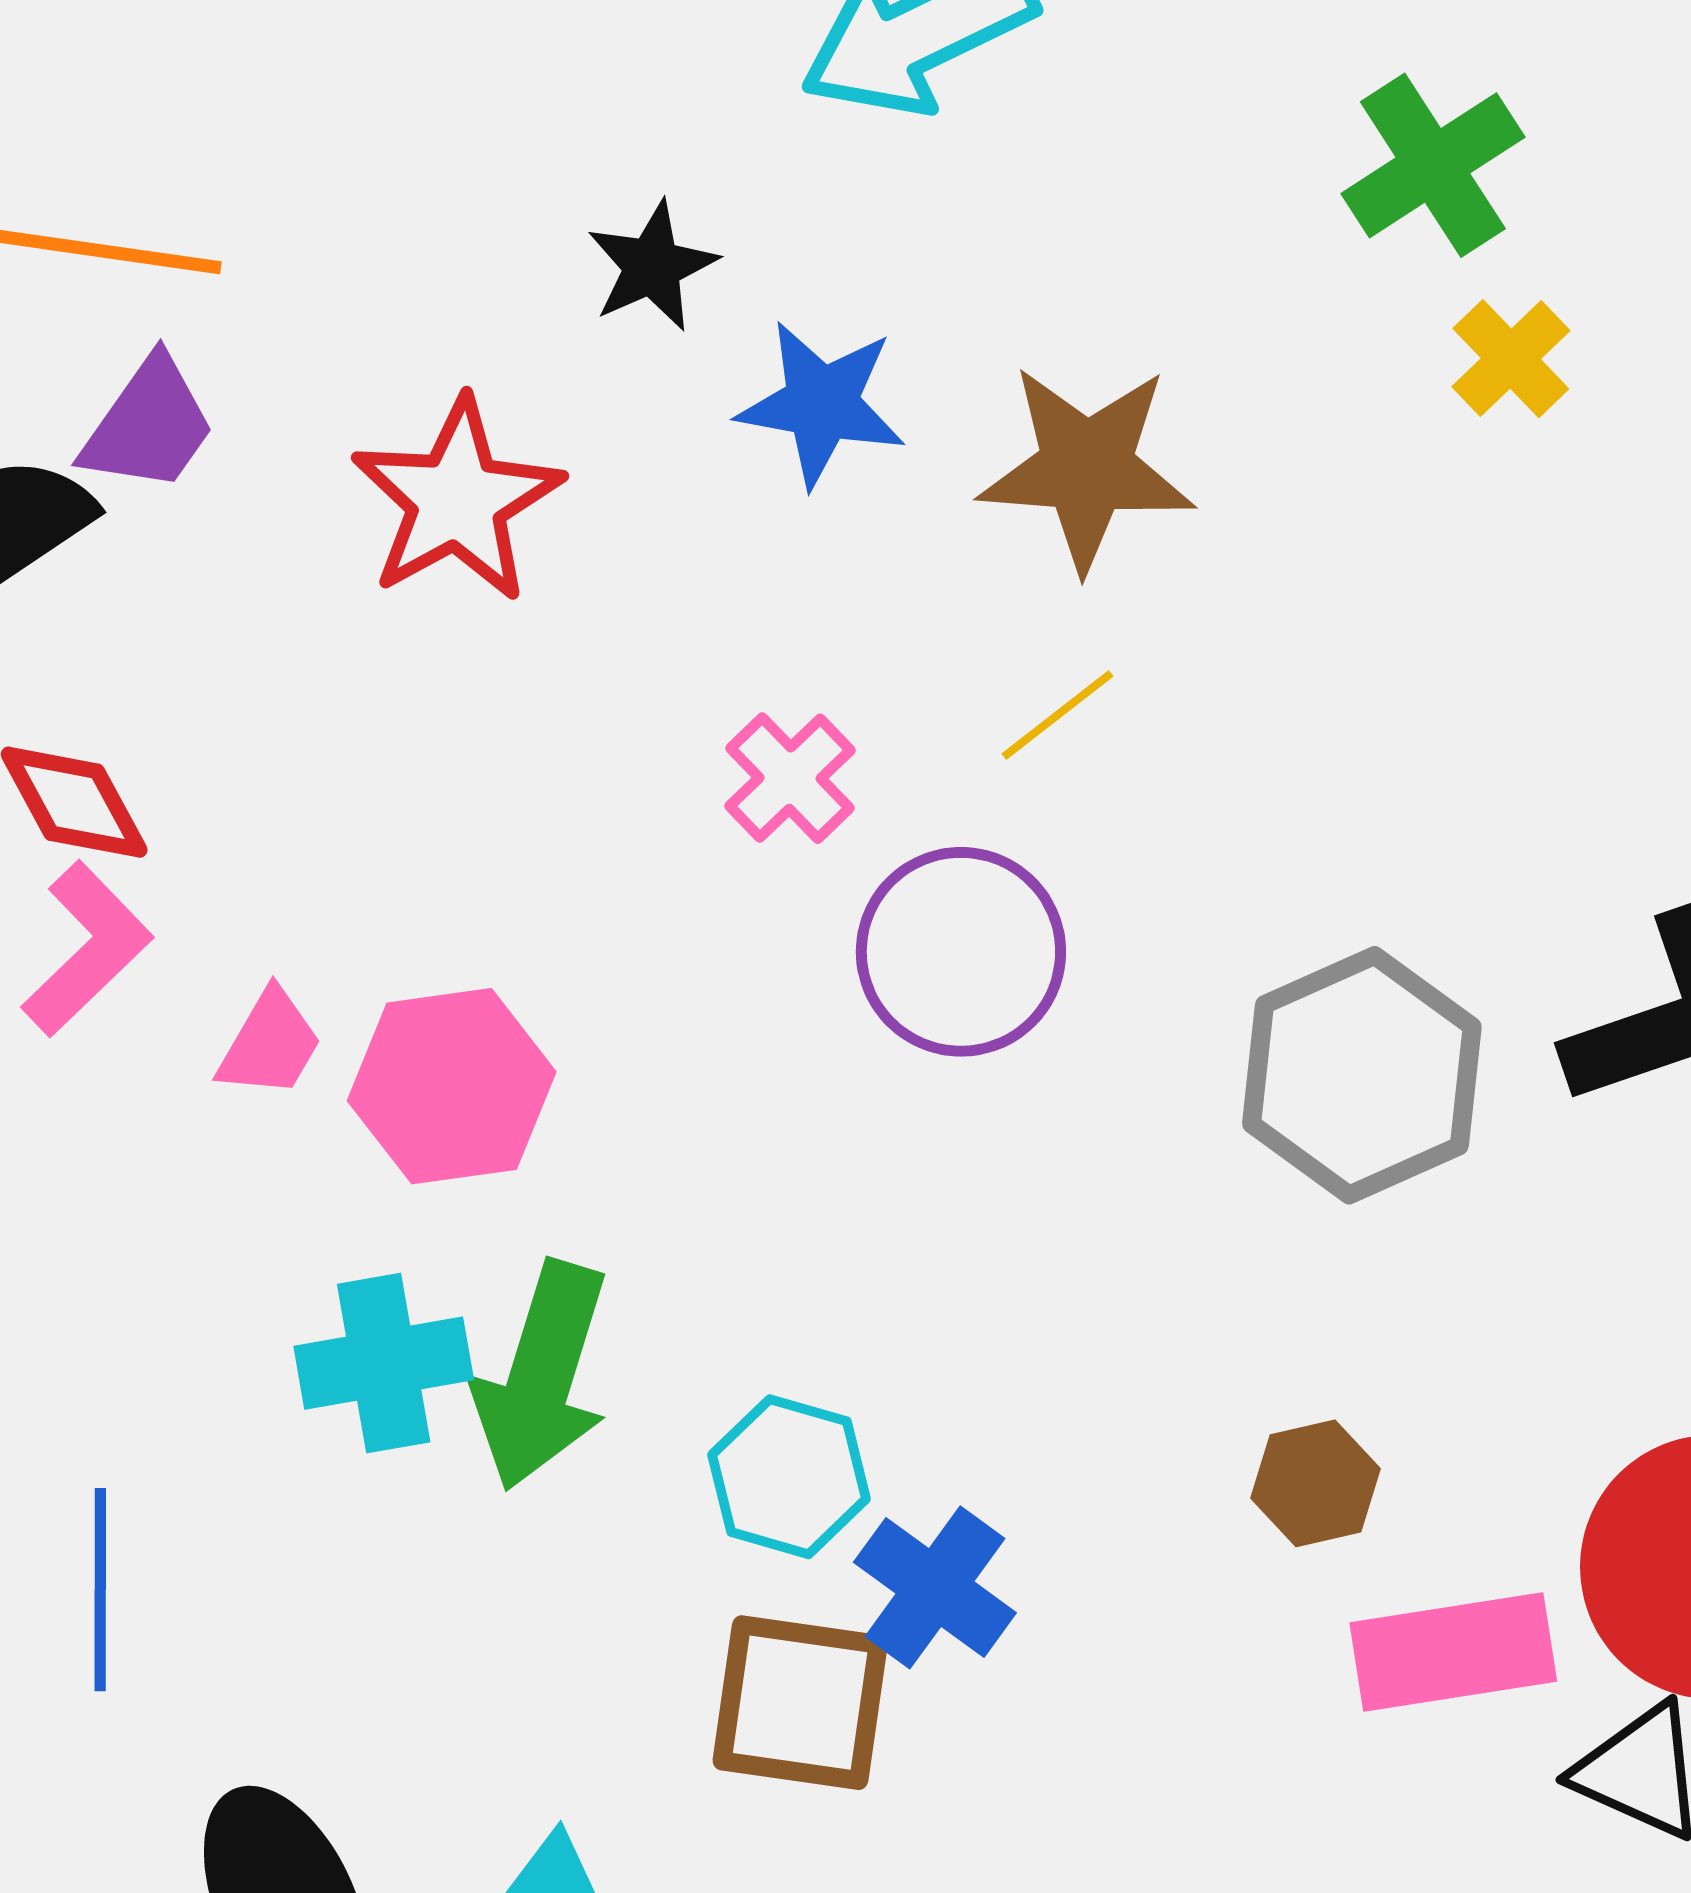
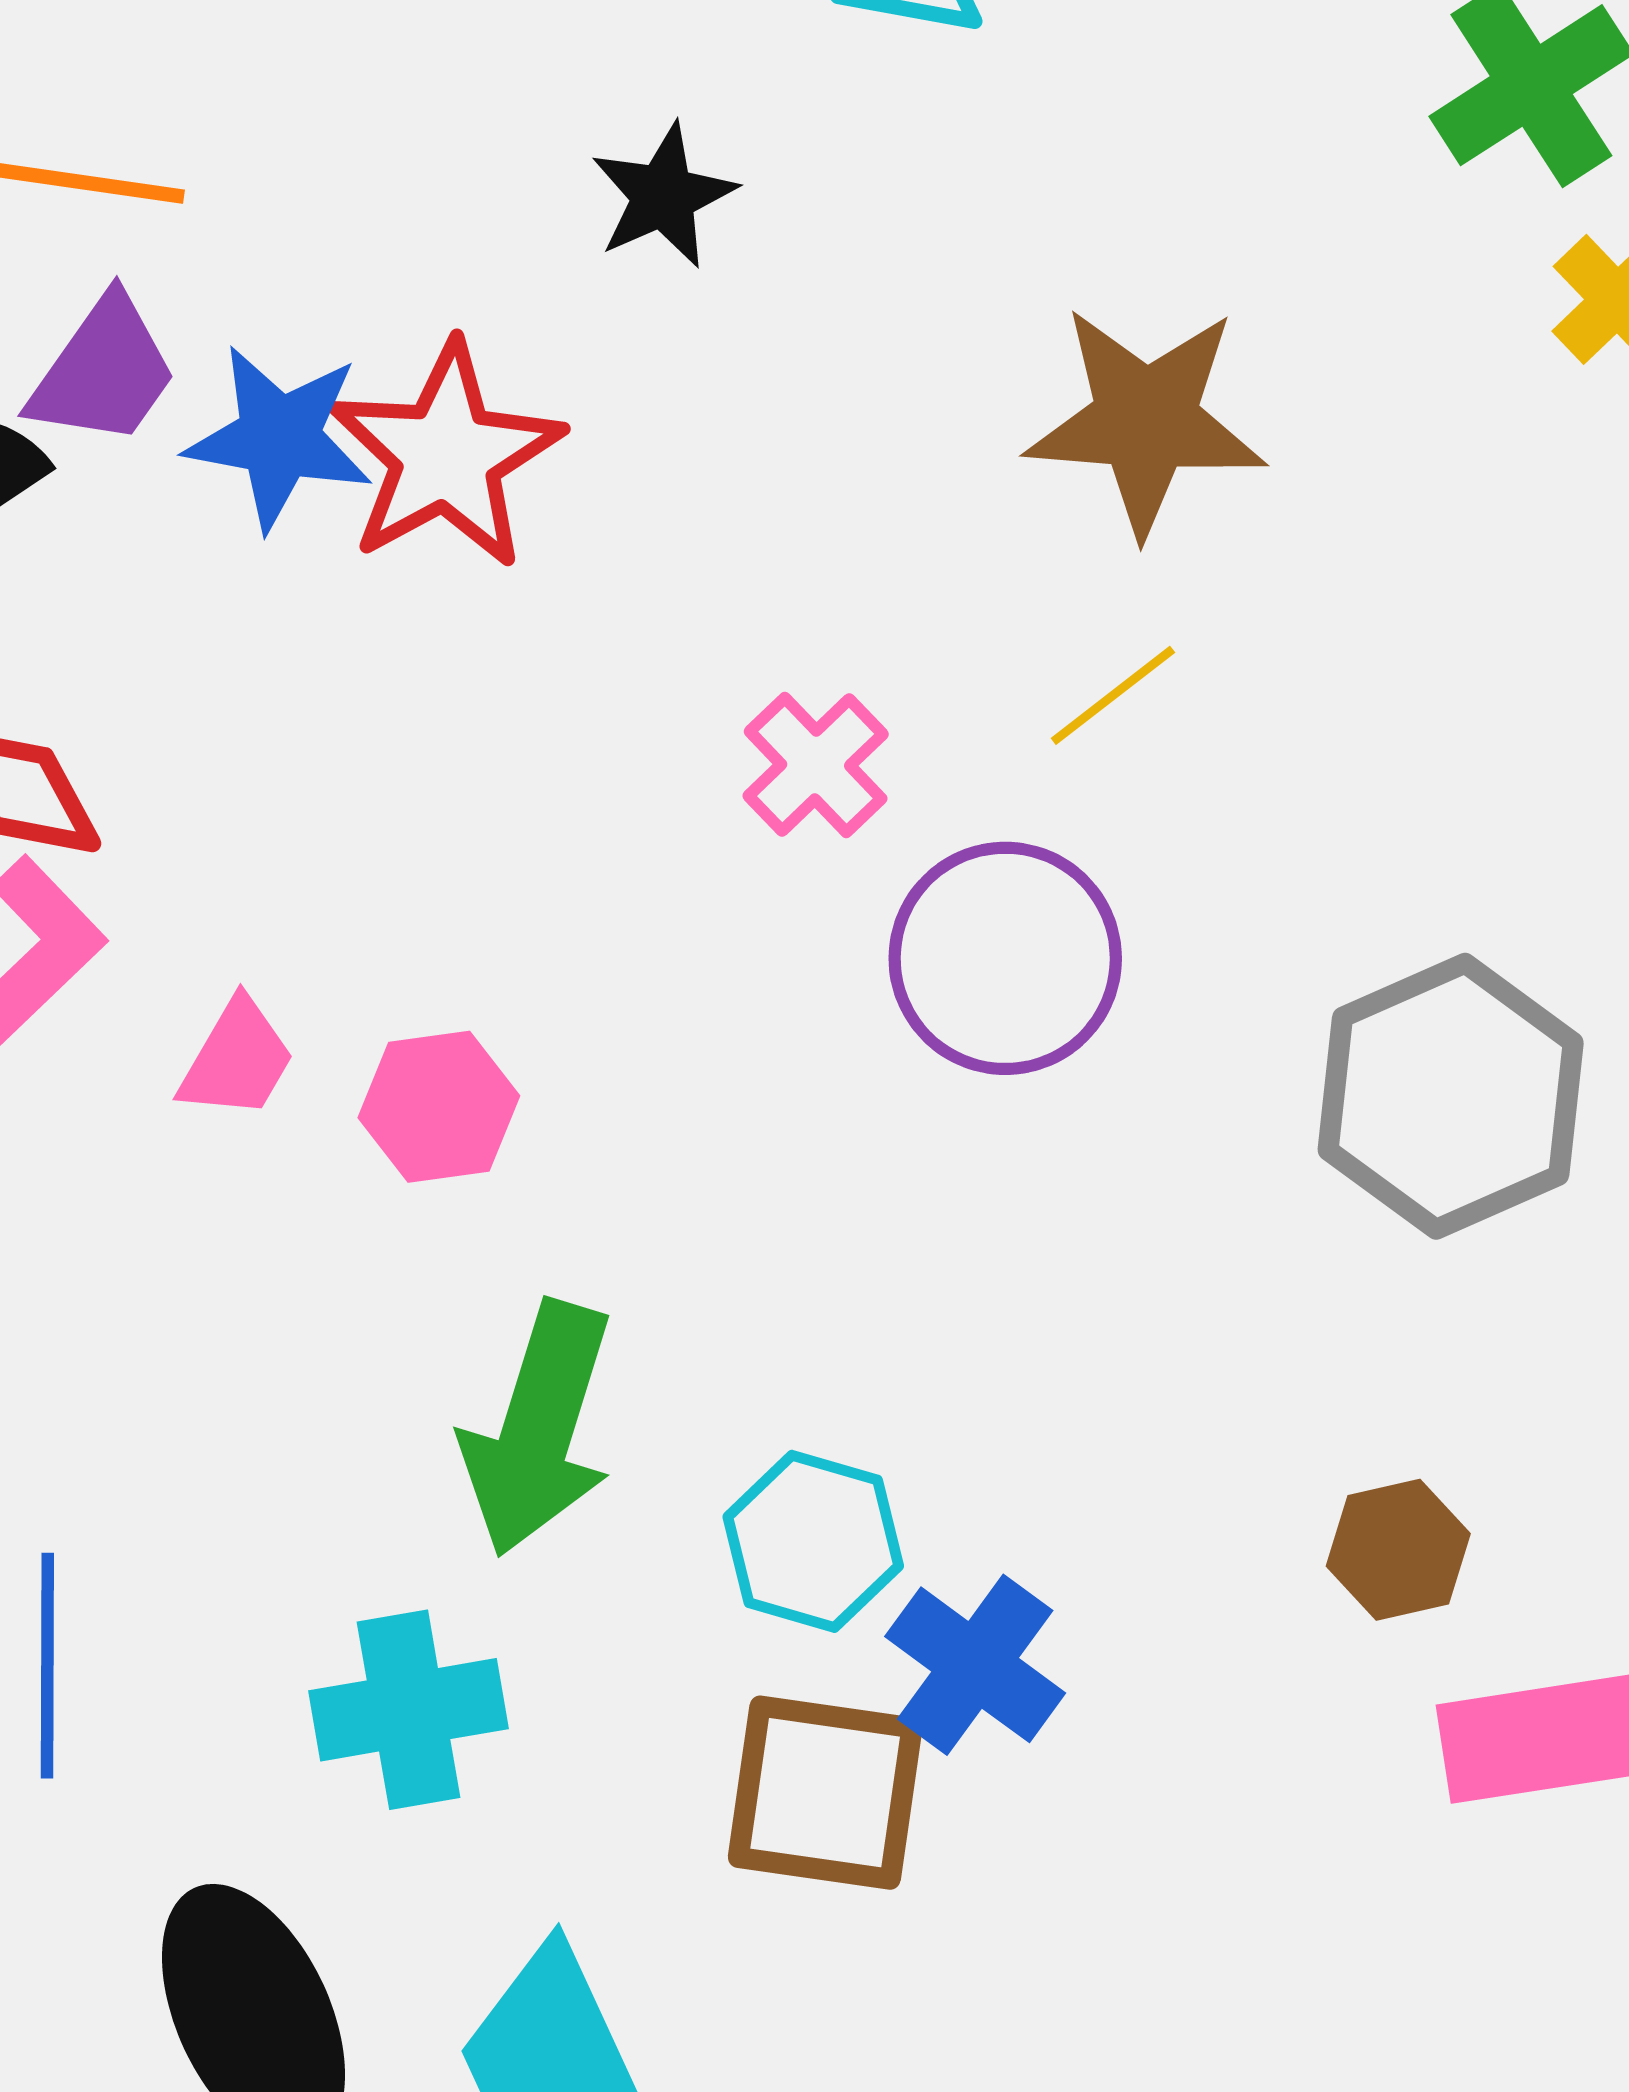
blue star: (821, 404) -> (279, 438), moved
pink hexagon: (452, 1086) -> (439, 1107), size x0.7
cyan cross: (384, 1363) -> (409, 1710), moved

